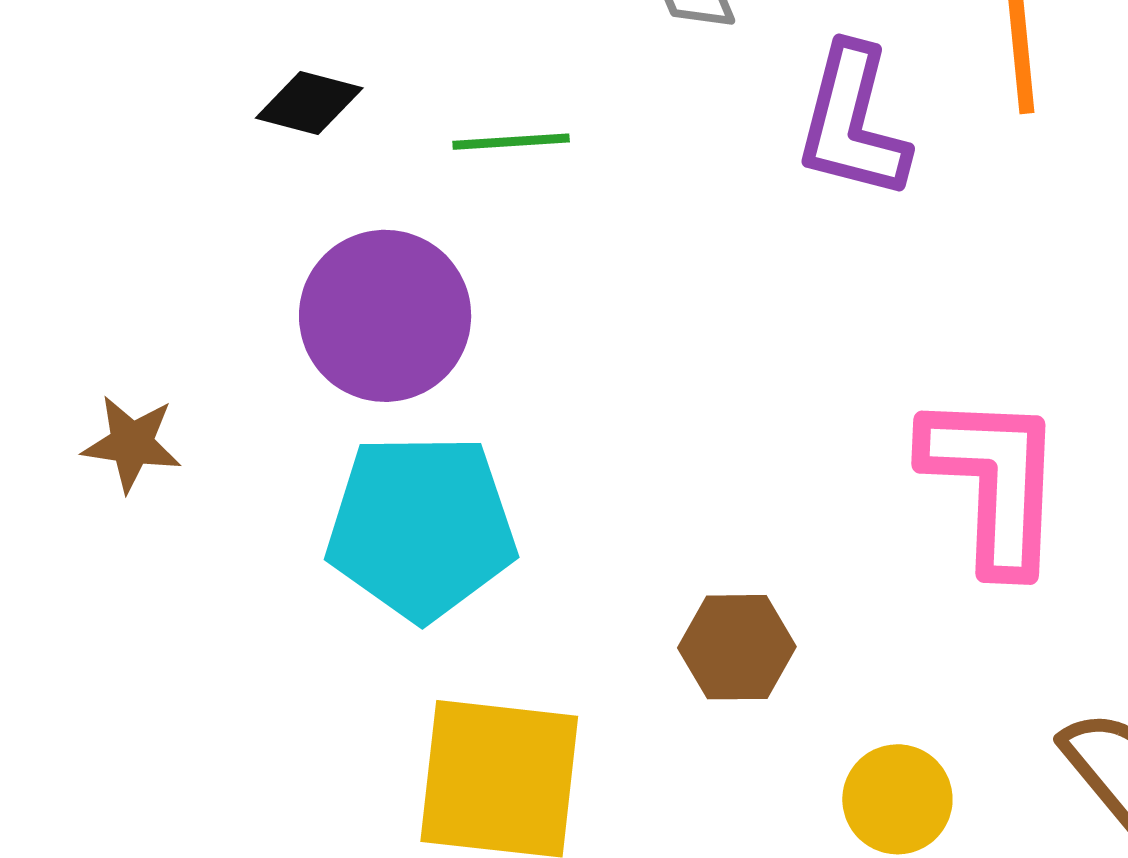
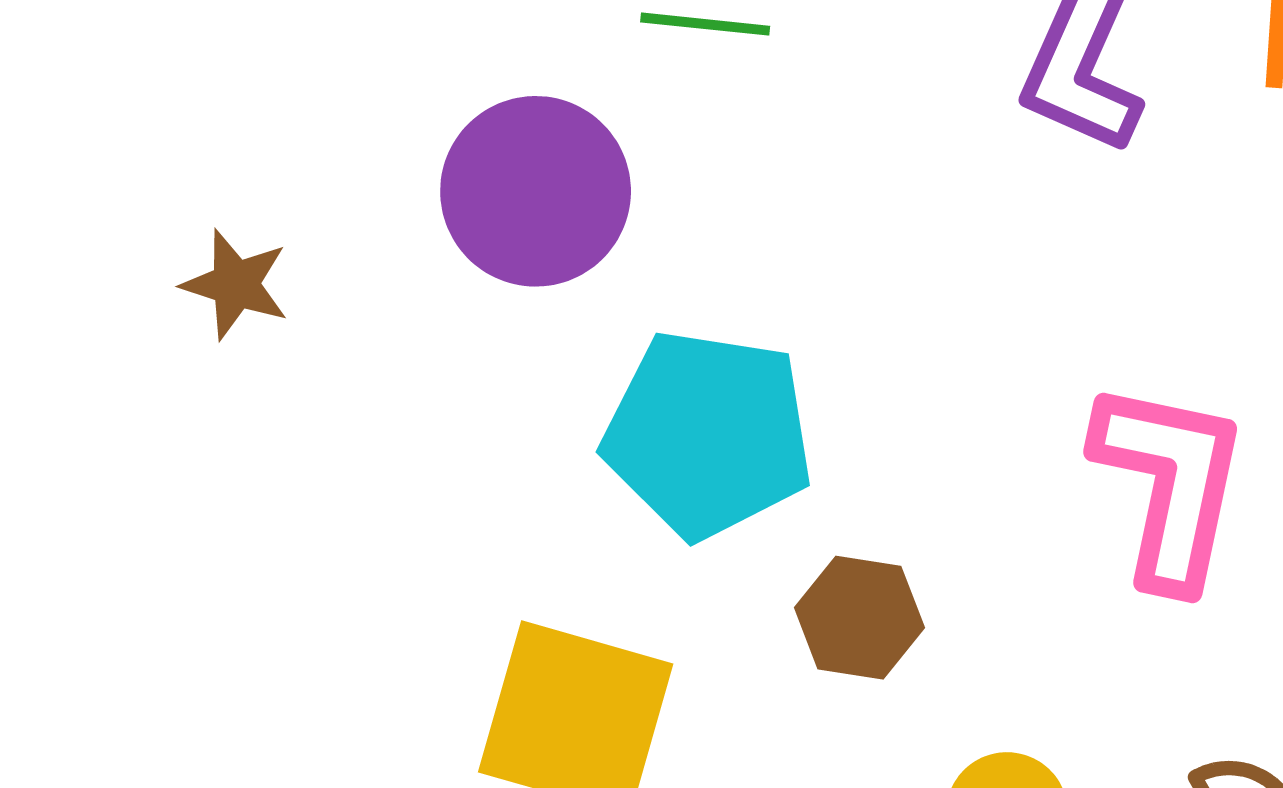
cyan pentagon: (421, 527) -> (708, 434), moved

